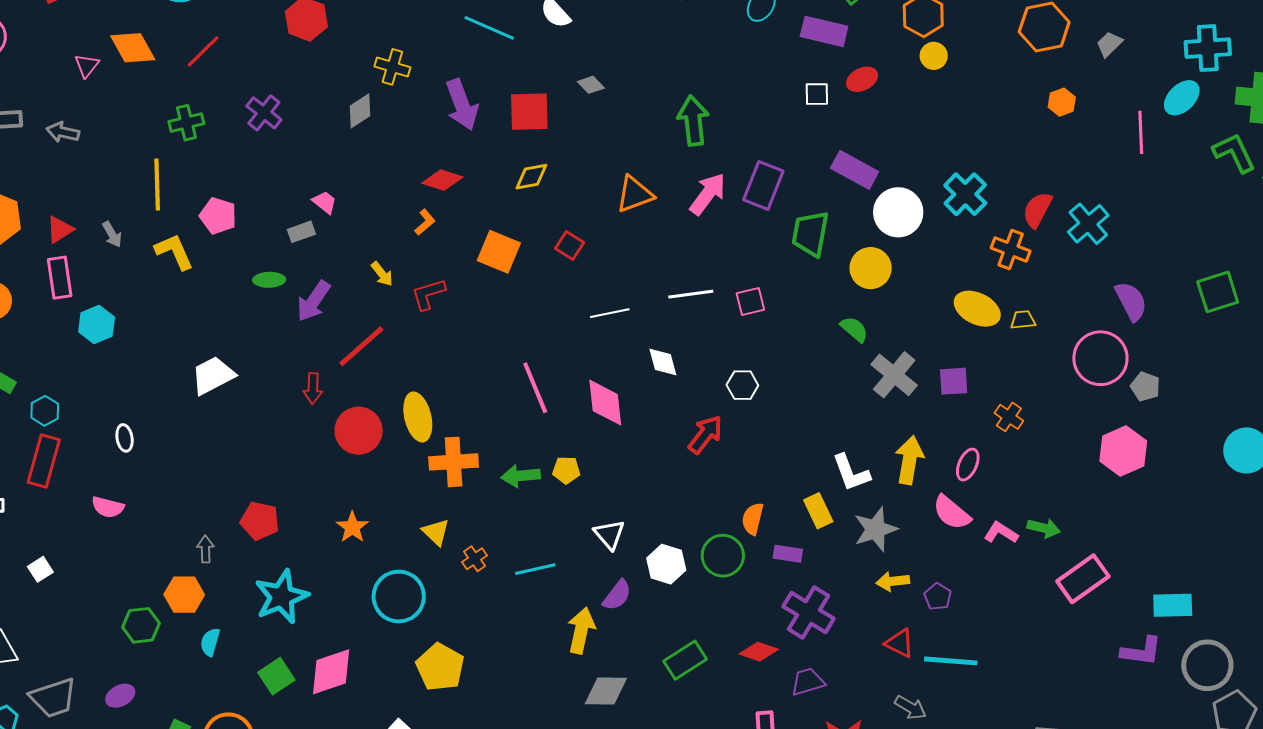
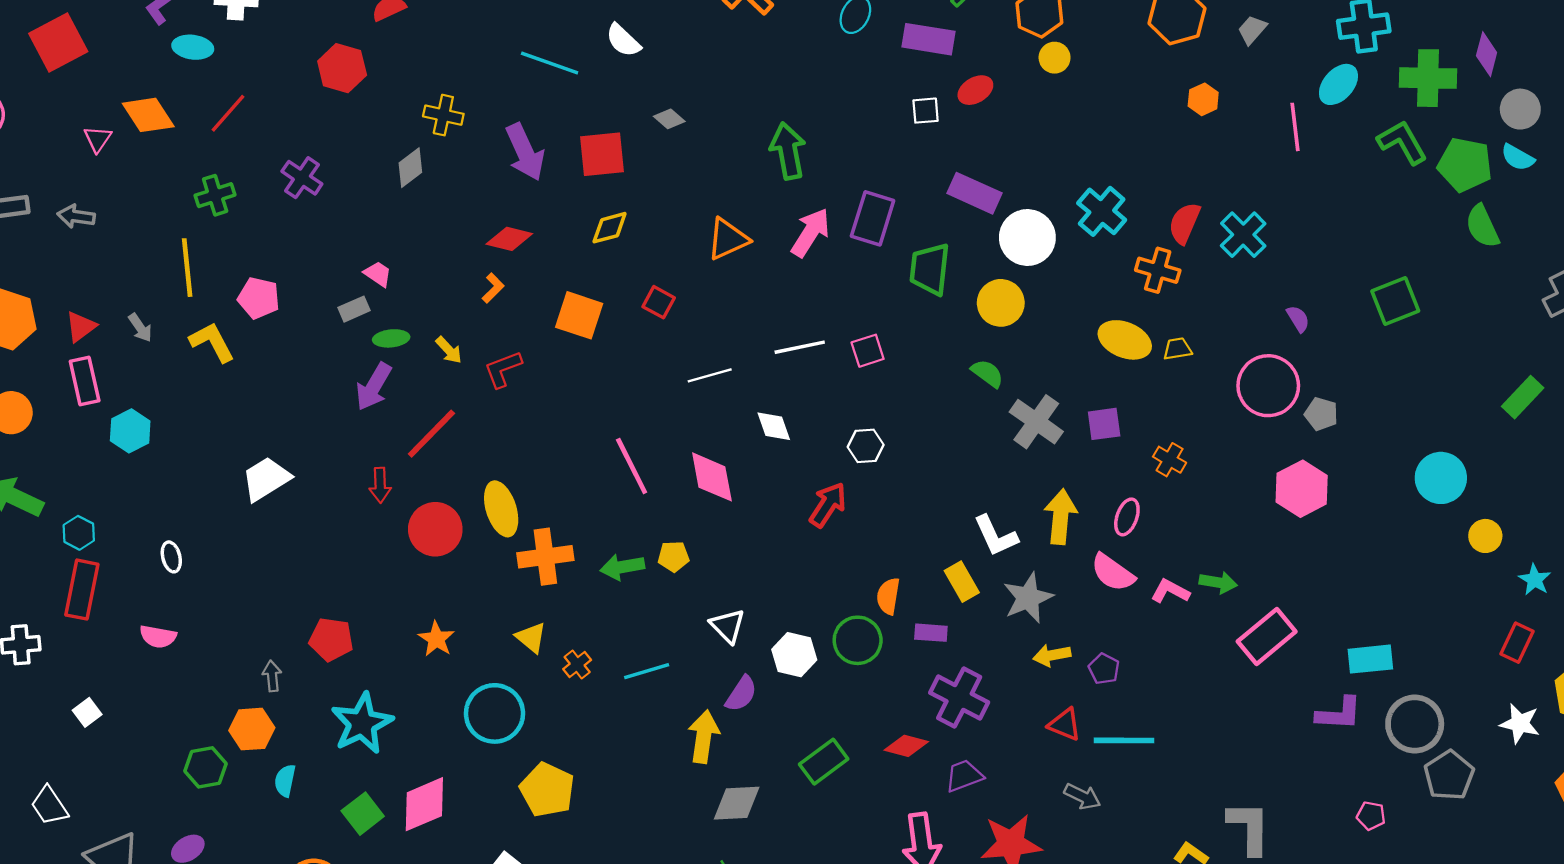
green ellipse: (269, 280) -> (391, 338), moved
purple semicircle: (1131, 301) -> (1298, 319), size x0.6

